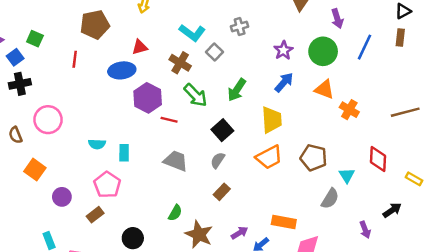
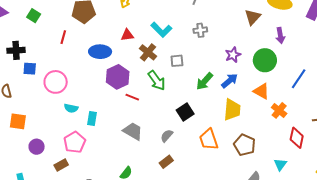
red triangle: (140, 47) -> (127, 35), moved
blue line: (365, 47) -> (299, 79), moved
gray square: (214, 52) -> (177, 61), moved, turned 32
blue square: (15, 57) -> (30, 69), moved, turned 32
green arrow: (237, 90) -> (205, 81), moved
pink circle: (48, 120) -> (56, 82), moved
yellow trapezoid: (272, 120) -> (232, 110), moved
black square: (222, 130) -> (185, 112), moved
orange trapezoid: (269, 157) -> (209, 139), turned 90
red diamond: (378, 159) -> (297, 138), moved
orange square: (35, 170) -> (18, 121), turned -36
cyan triangle: (347, 175) -> (280, 165), moved

